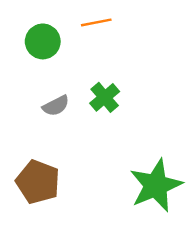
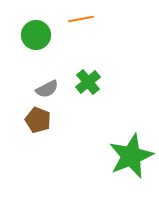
brown pentagon: (38, 182) -> (38, 120), moved, size x0.7

